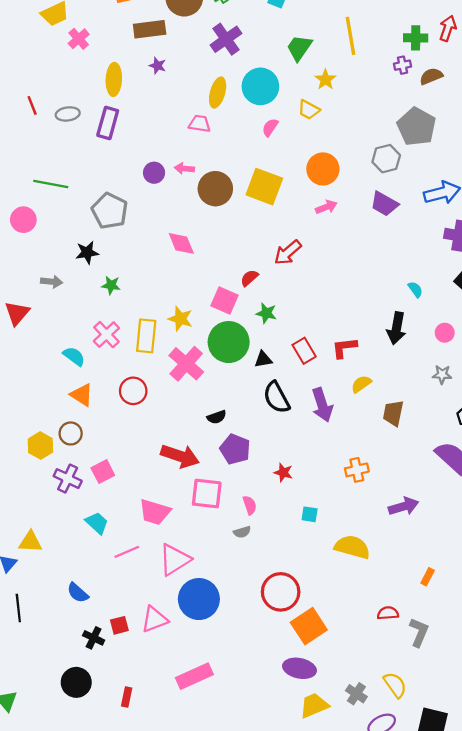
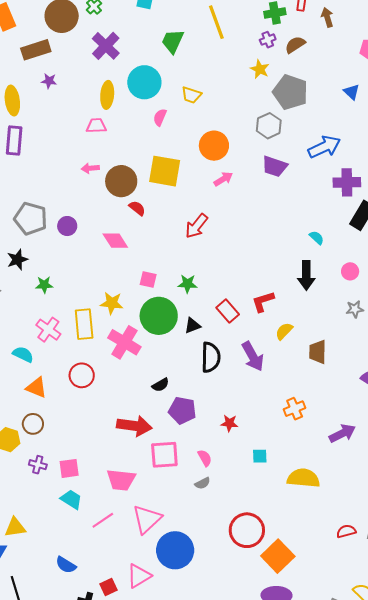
yellow star: (325, 80) -> (260, 69), moved
purple circle: (154, 173) -> (67, 226), moved
pink diamond: (181, 243) -> (115, 241), moved
red semicircle: (249, 278) -> (137, 208), moved, turned 90
pink square: (225, 301) -> (148, 279), size x0.7
black semicircle: (277, 397) -> (211, 357), turned -140
pink square: (103, 472) -> (69, 468), moved, turned 30
purple cross: (68, 479) -> (38, 465), size x0.7

